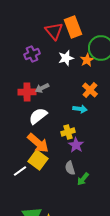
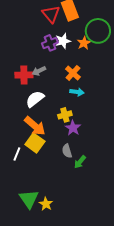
purple cross: (32, 54) -> (50, 43), moved
orange cross: (90, 90) -> (73, 73), moved
white line: (20, 171) -> (17, 154), turned -32

